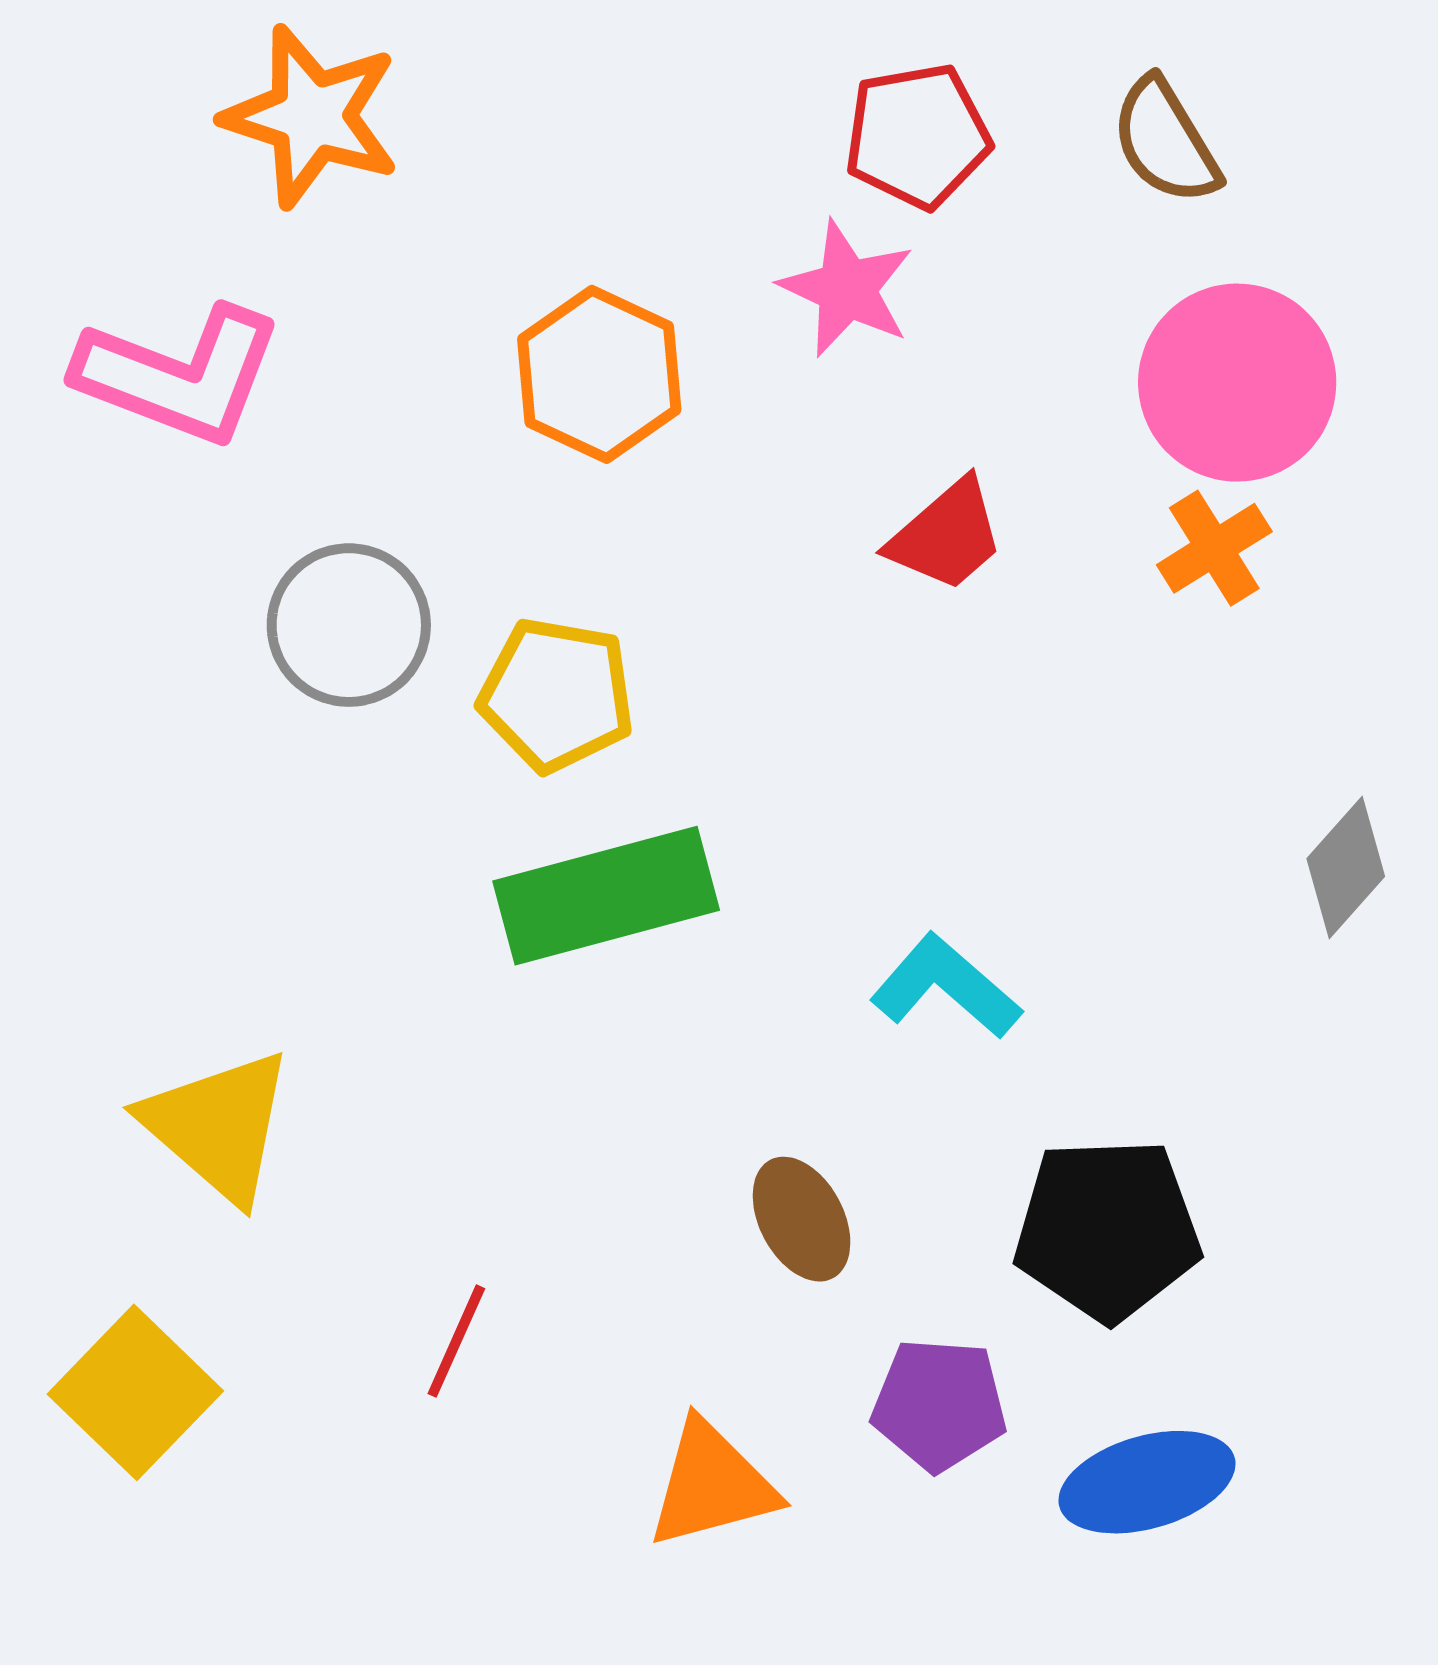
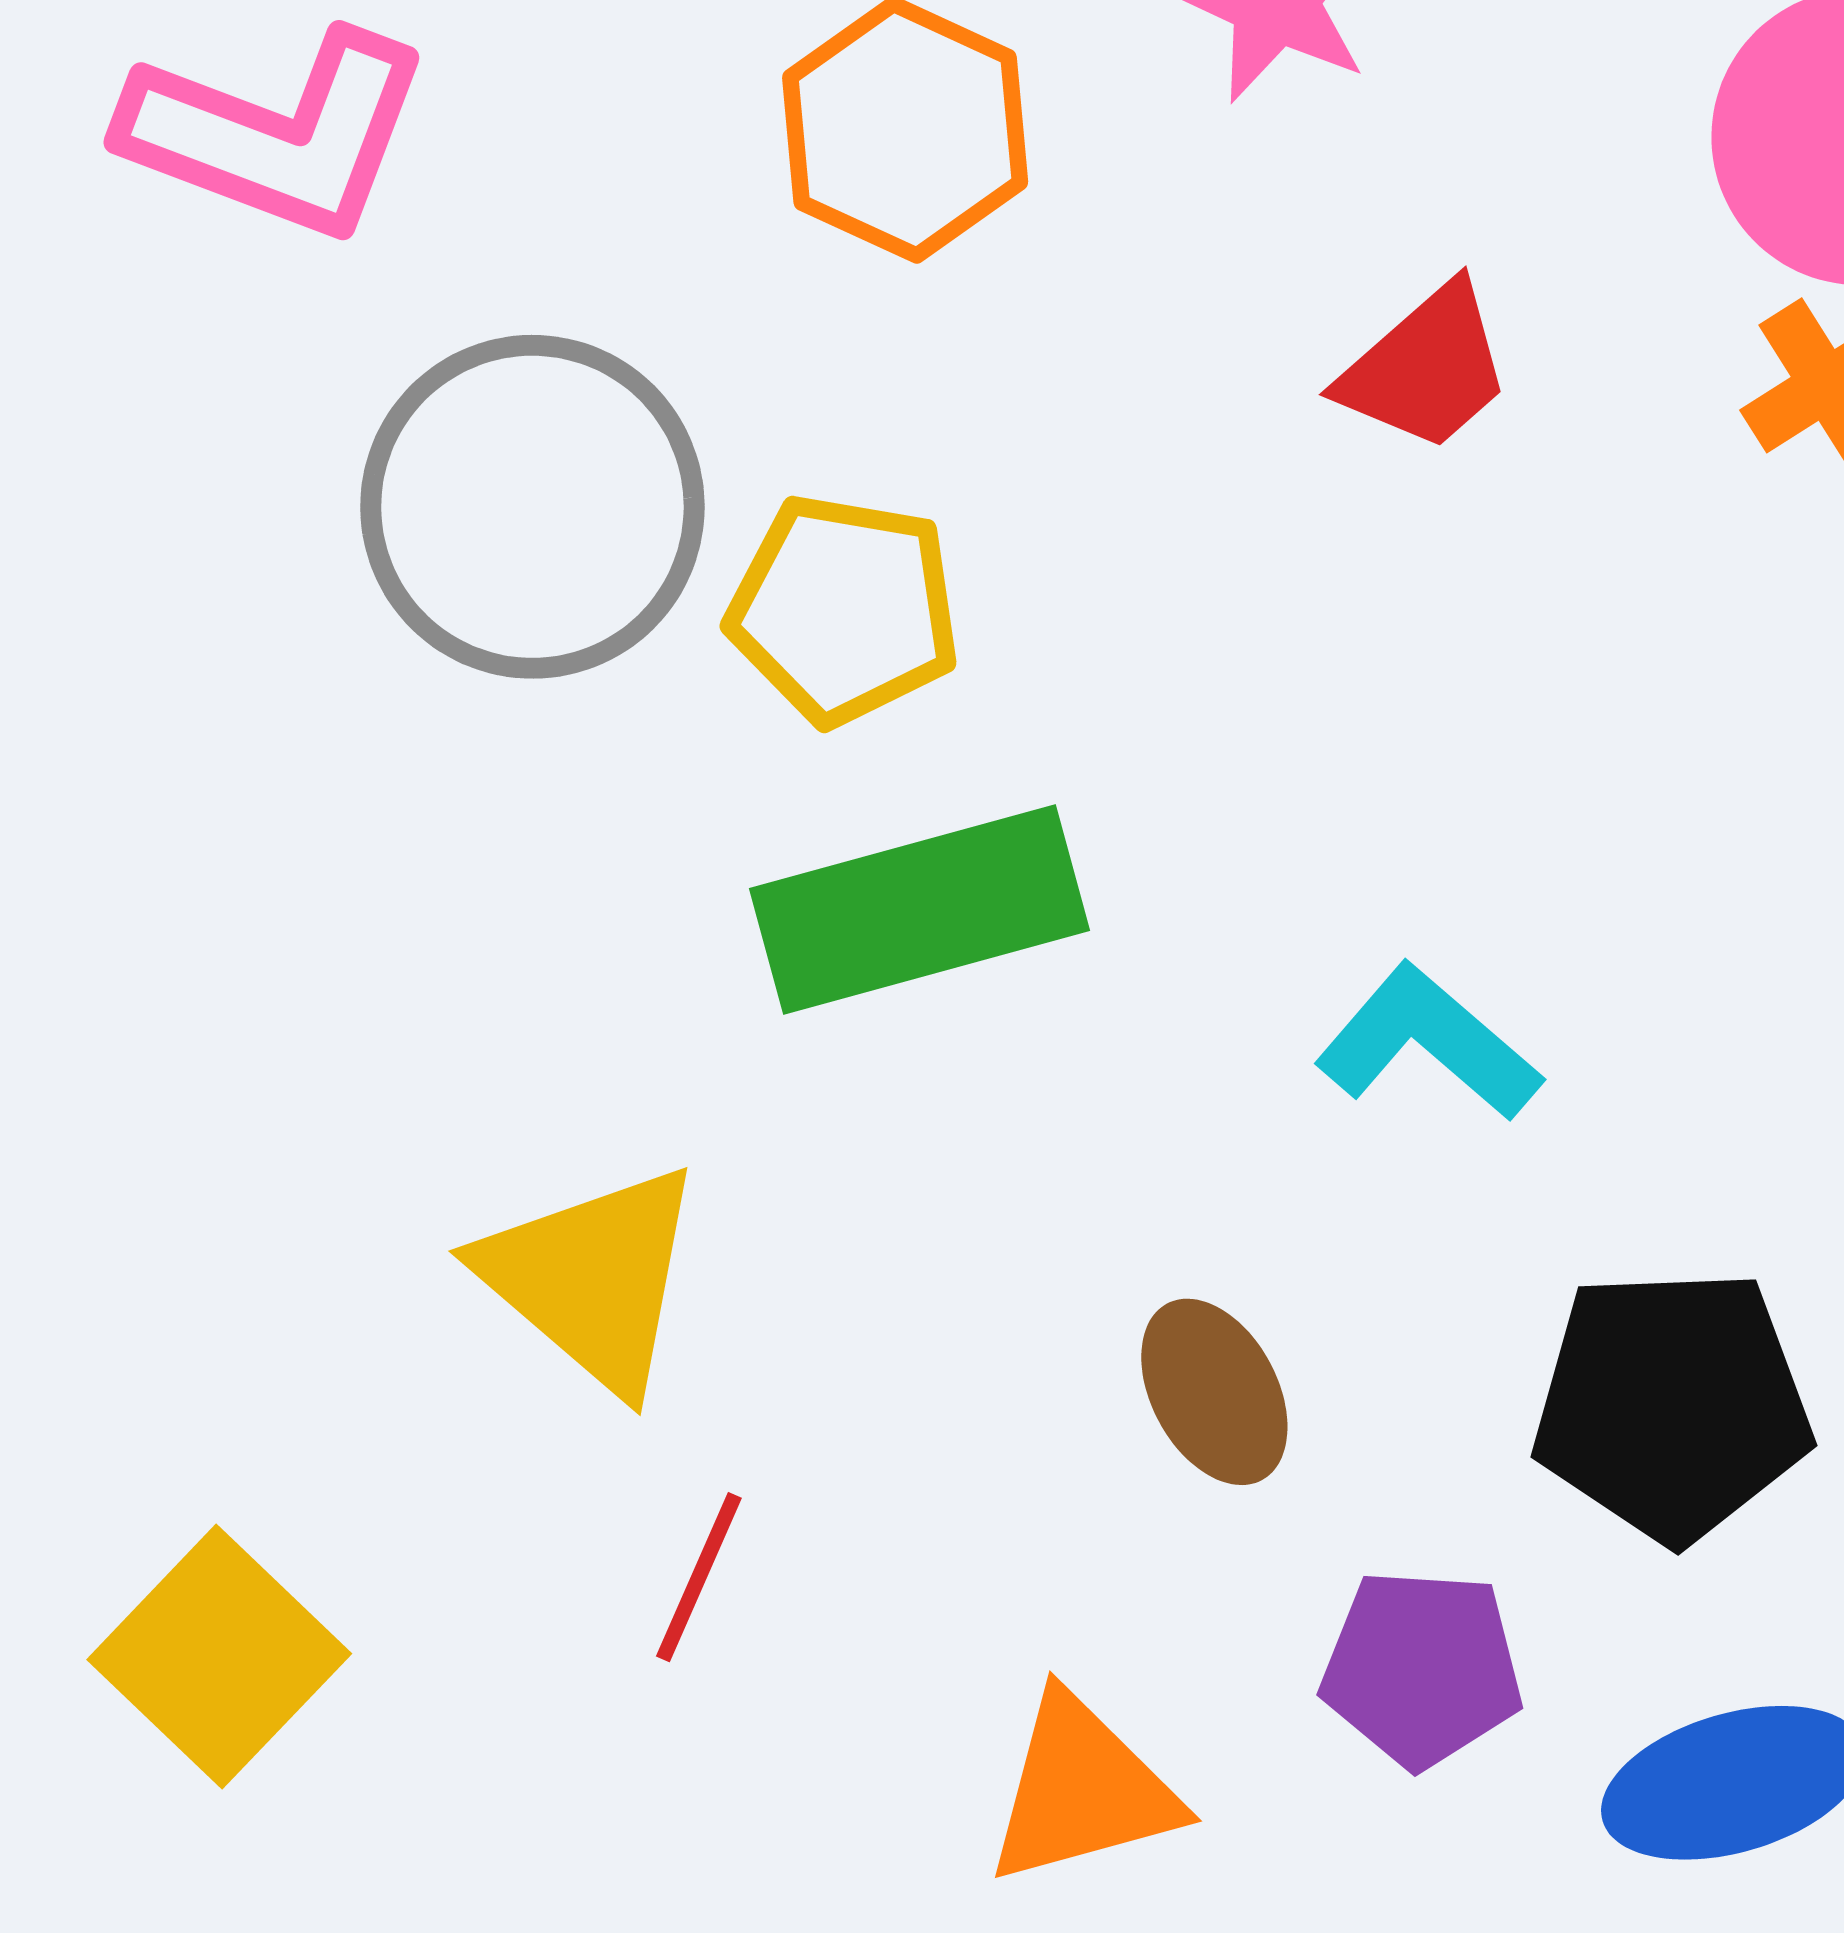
gray circle: (349, 625) -> (532, 507), size x1.4
yellow triangle: (218, 1126) -> (592, 1278), moved

